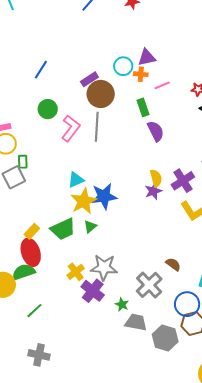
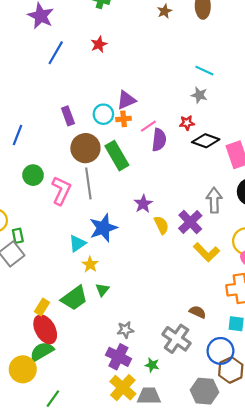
purple rectangle: (89, 79) -> (68, 116), moved, turned -66
green rectangle: (143, 107) -> (117, 156), moved, size x1.5
purple semicircle: (156, 131) -> (159, 140), moved, turned 45
purple star: (153, 191) -> (143, 204), moved
blue star: (104, 196) -> (103, 228), moved
yellow star: (84, 201) -> (90, 264), size x0.6
gray star: (104, 267) -> (125, 330), size x0.6
yellow cross: (76, 272) -> (123, 388), moved, size x1.4
green line: (34, 311) -> (53, 399), moved
gray trapezoid: (136, 322) -> (149, 396), moved

